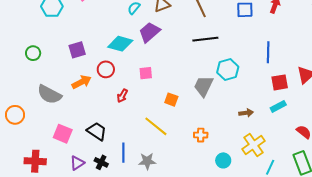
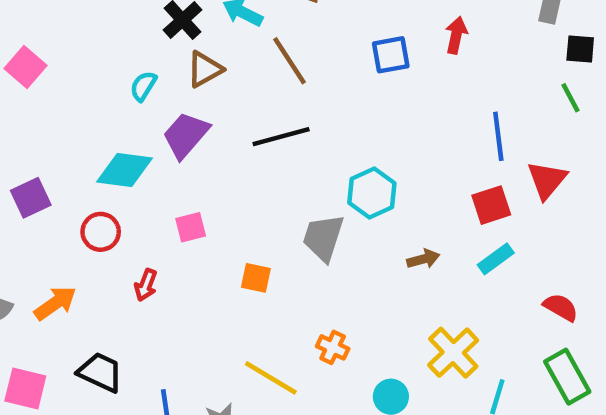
black line: (205, 39) -> (281, 137), moved
blue line: (268, 52) -> (498, 136), moved
orange arrow: (82, 82) -> (55, 303), moved
brown arrow: (246, 113) -> (423, 259), moved
yellow line: (156, 126) -> (271, 378), moved
orange cross: (201, 135) -> (333, 347), turned 32

